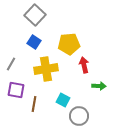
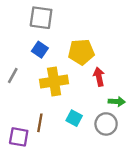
gray square: (35, 15) -> (41, 18), turned -35
purple square: (16, 90) -> (19, 137), moved
gray circle: (79, 116) -> (106, 124), moved

